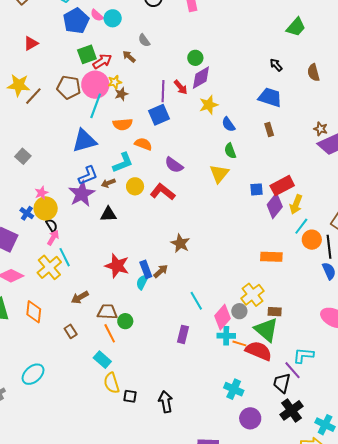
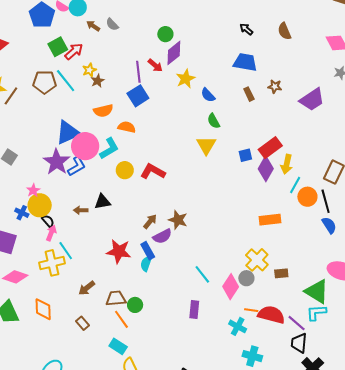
brown arrow: (129, 57) -> (93, 26), moved
pink circle: (95, 85) -> (85, 146), moved
cyan line: (96, 106) -> (66, 81), moved, turned -50
brown star: (321, 129) -> (275, 86), moved
purple semicircle: (174, 165) -> (162, 236), moved, turned -54
brown arrow: (108, 183) -> (81, 210), moved, turned 32
purple star: (82, 194) -> (57, 162), moved
yellow cross: (49, 267) -> (52, 263), turned 35
brown arrow: (161, 271) -> (150, 222), moved
green triangle: (266, 330) -> (317, 292), moved
cyan cross: (226, 336) -> (238, 326), moved, turned 36
purple line: (292, 370) -> (297, 323), moved

